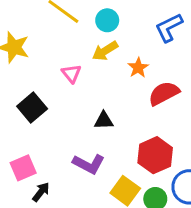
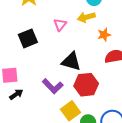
black triangle: (104, 120) -> (71, 61), size x1.5
red hexagon: (155, 155) -> (86, 85), moved

